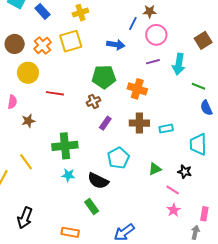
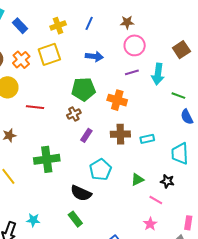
blue line: (133, 24) -> (89, 23), moved
cyan star: (68, 175) -> (33, 220), moved
pink star: (174, 210) -> (150, 224), moved

